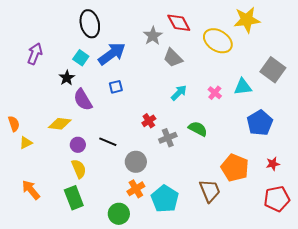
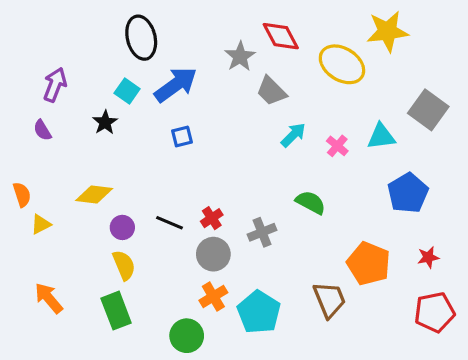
cyan arrow: (179, 93) -> (293, 135), moved
purple semicircle: (83, 100) -> (42, 130), moved, size x0.6
red cross: (149, 121) -> (212, 218), moved
gray cross: (168, 138) -> (262, 232), moved

